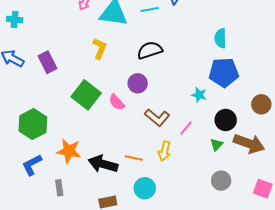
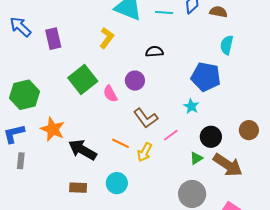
cyan semicircle: (220, 38) -> (227, 45), moved
black semicircle: (150, 50) -> (154, 52), size x0.7
blue pentagon: (224, 72) -> (206, 77), moved
orange line: (134, 158) -> (120, 143), moved
gray circle: (221, 181) -> (192, 194), size x1.4
gray rectangle: (59, 188) -> (21, 161), moved

